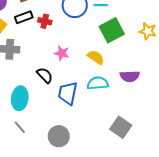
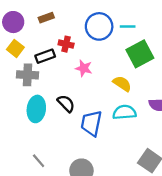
black rectangle: (24, 17) -> (45, 56), moved
pink star: (62, 53) -> (84, 68), moved
cyan ellipse: (20, 98) -> (36, 109), moved

